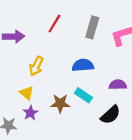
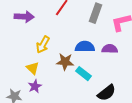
purple semicircle: (118, 85) -> (110, 49), moved
brown star: (60, 103) -> (65, 62), moved

